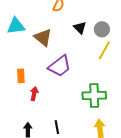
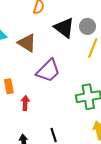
black triangle: (80, 28) -> (64, 28), size x1.5

